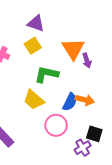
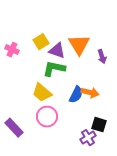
purple triangle: (36, 23) -> (57, 51), moved
purple arrow: (87, 61) -> (102, 57), moved
pink circle: (56, 125) -> (47, 117), moved

